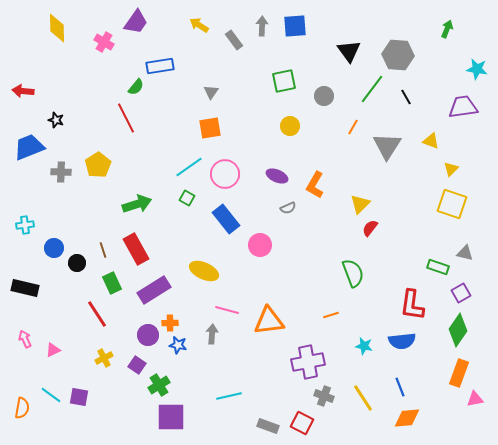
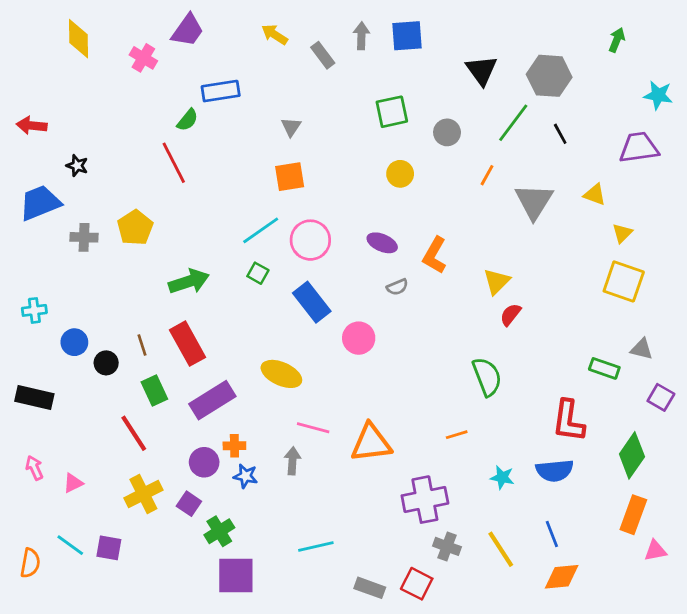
purple square: (461, 293) -> (661, 397), moved, turned -30
yellow cross: (104, 358) -> (143, 494), size x1.5

